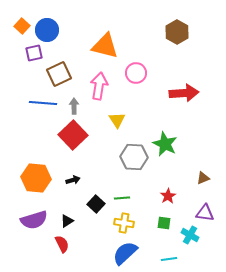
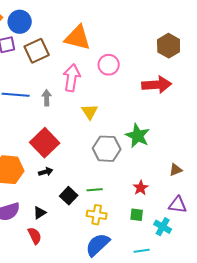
brown hexagon: (177, 32) -> (169, 46), moved
brown square: (59, 74) -> (37, 51), moved
red square: (73, 135) -> (45, 143), moved

